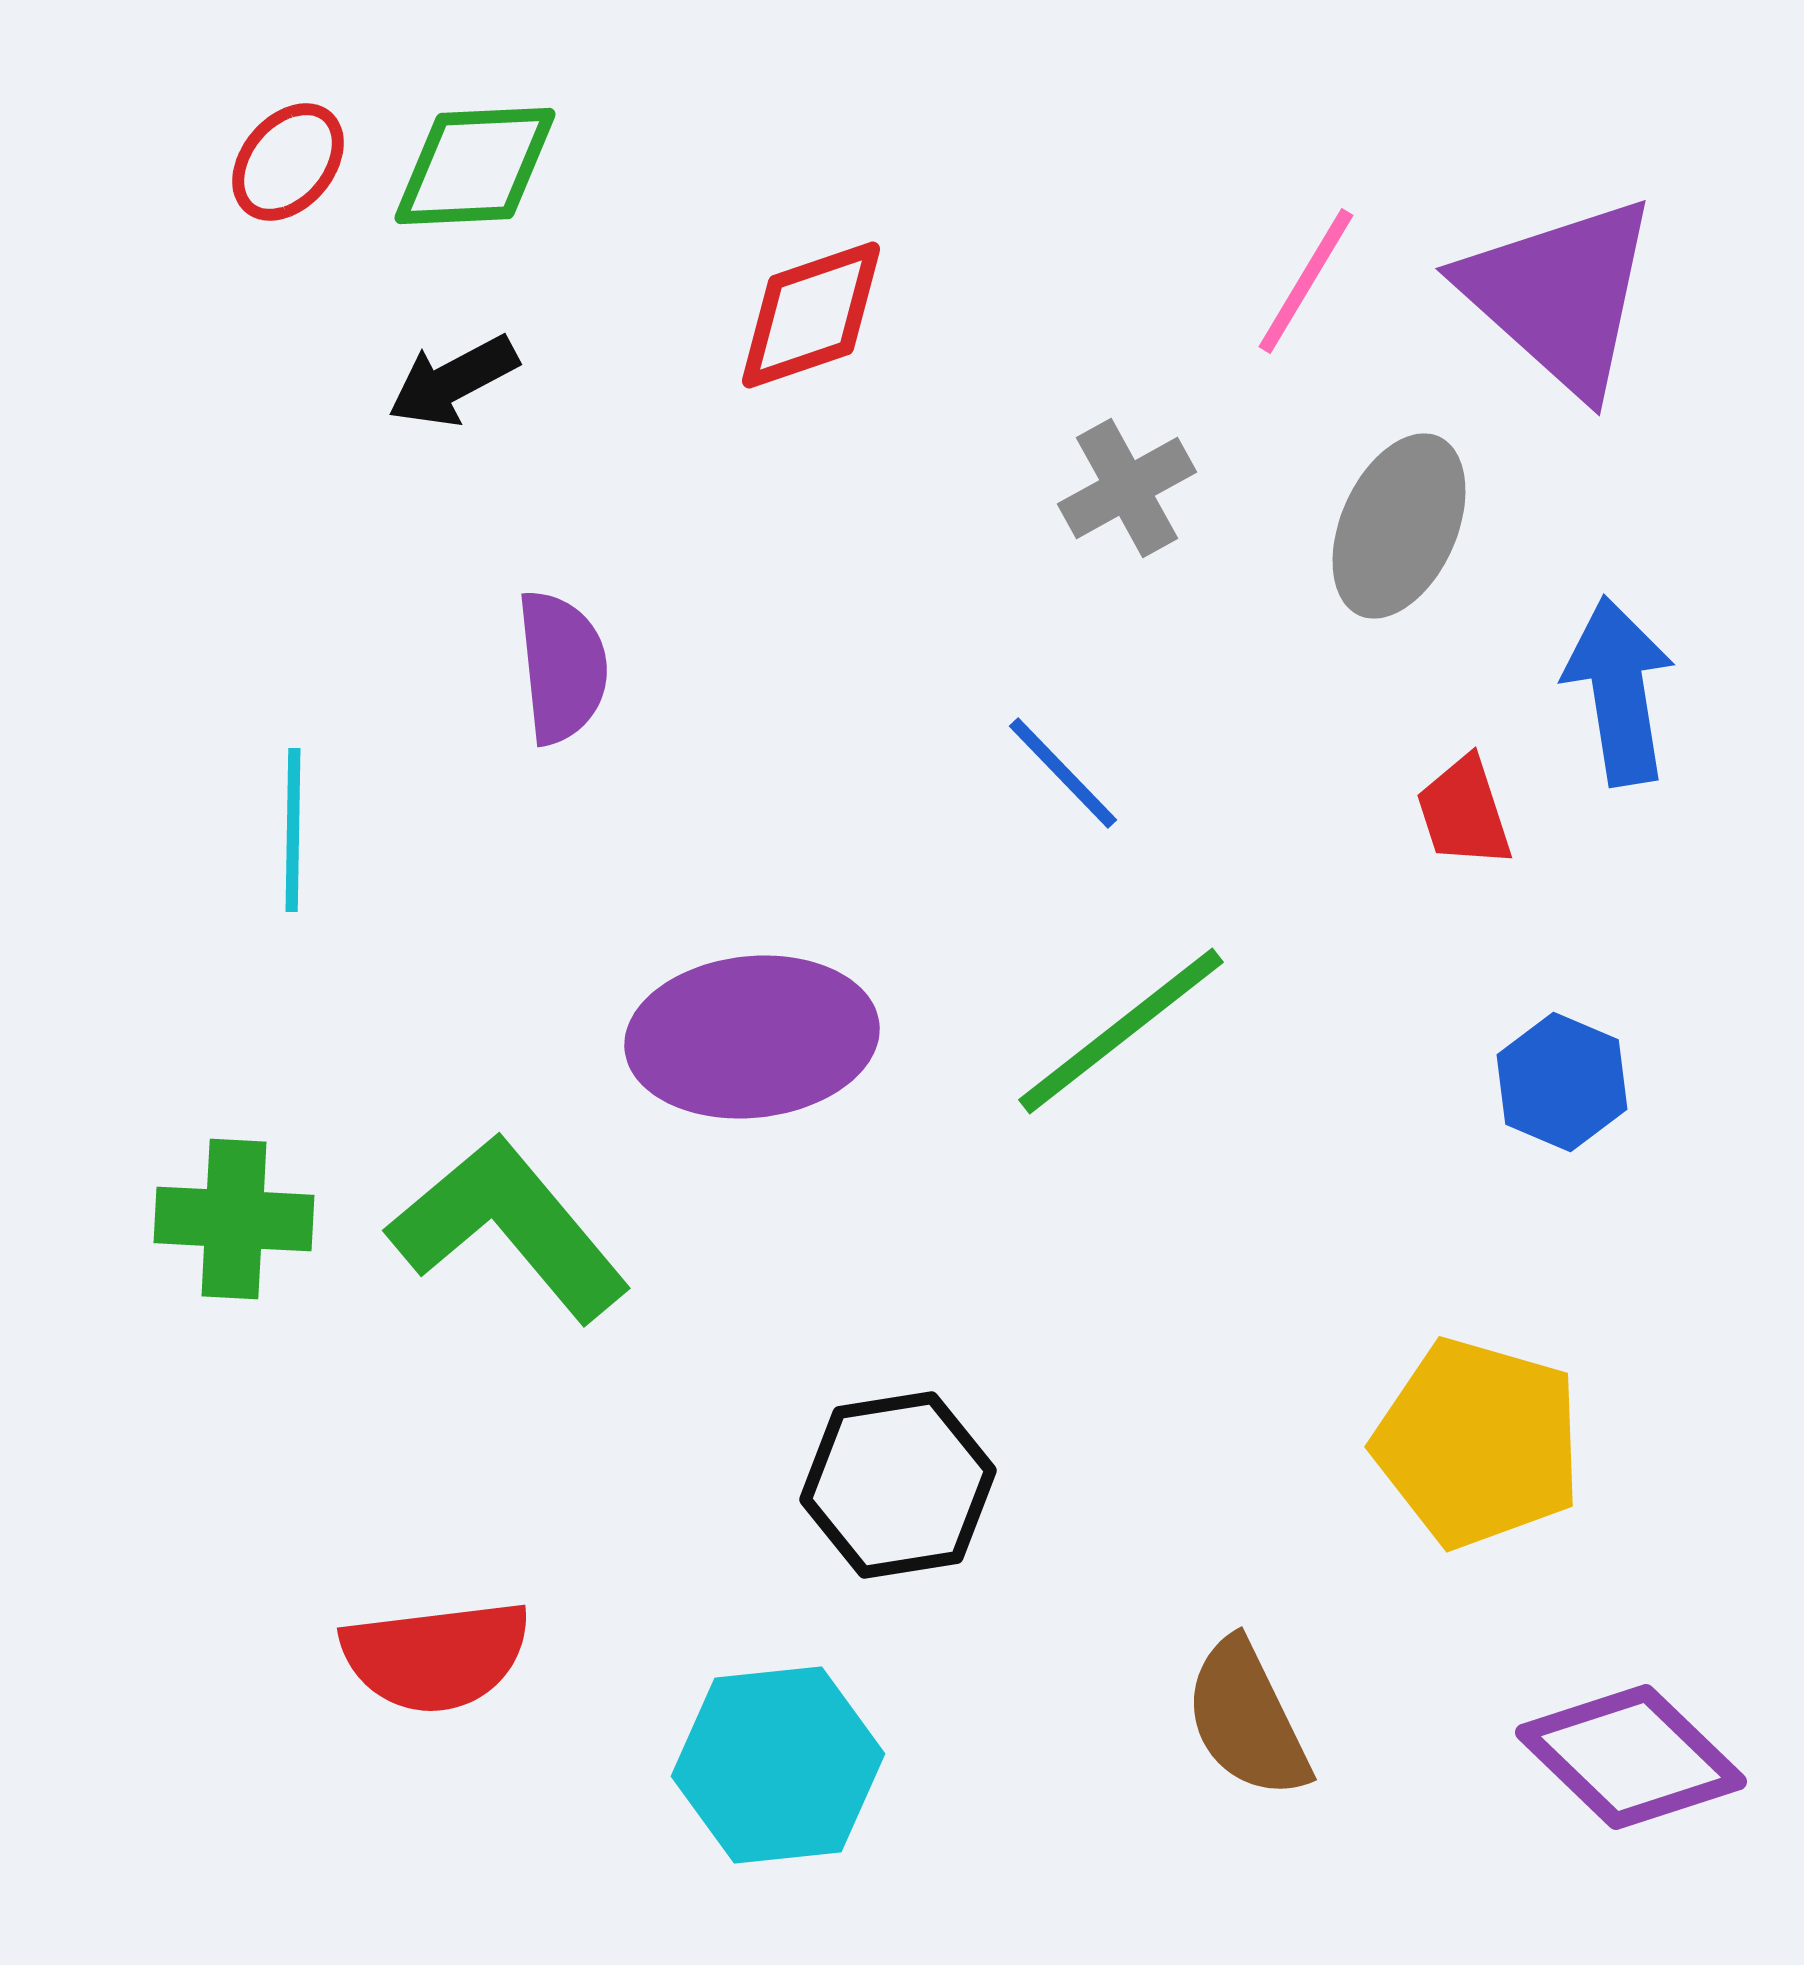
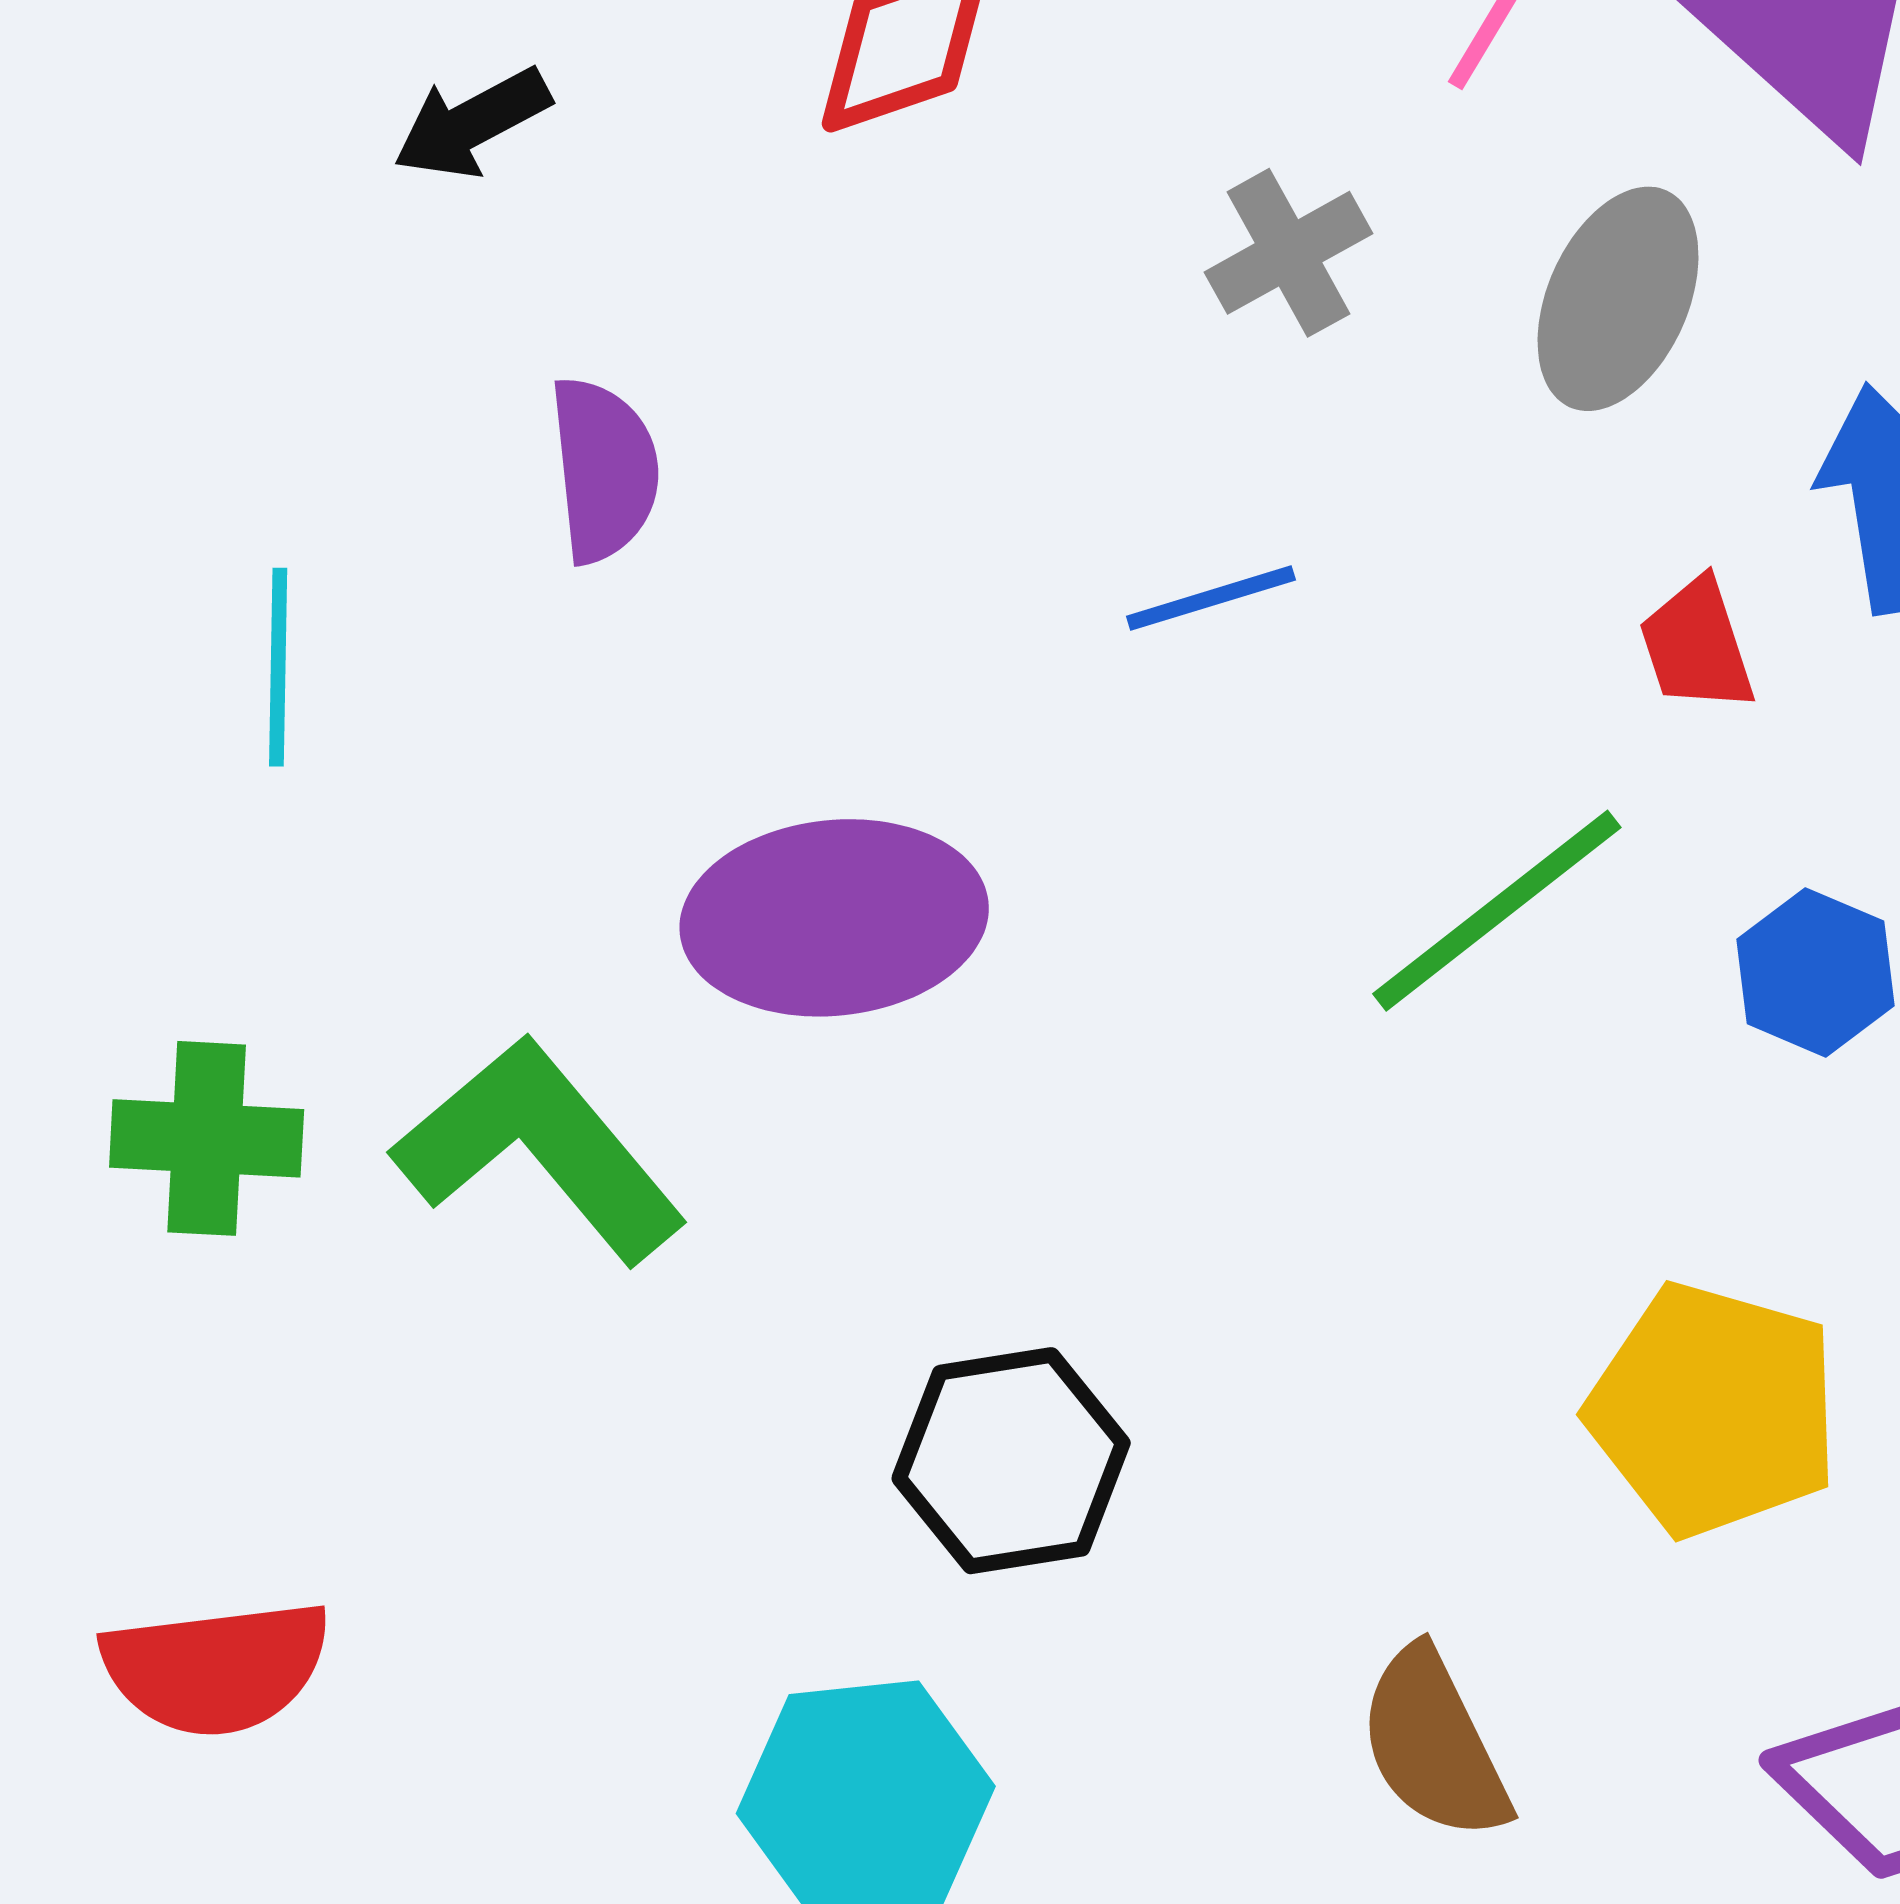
blue line: (1063, 773) -> (1211, 598), turned -63
green line: (1121, 1031) -> (1497, 911), moved
red semicircle: (436, 1656) -> (216, 1668), moved

